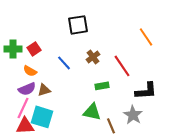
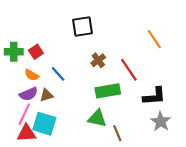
blue line: (64, 63) -> (58, 74), moved
green rectangle: (102, 86) -> (108, 91), size x1.6
gray star: (133, 115) -> (161, 122), moved

